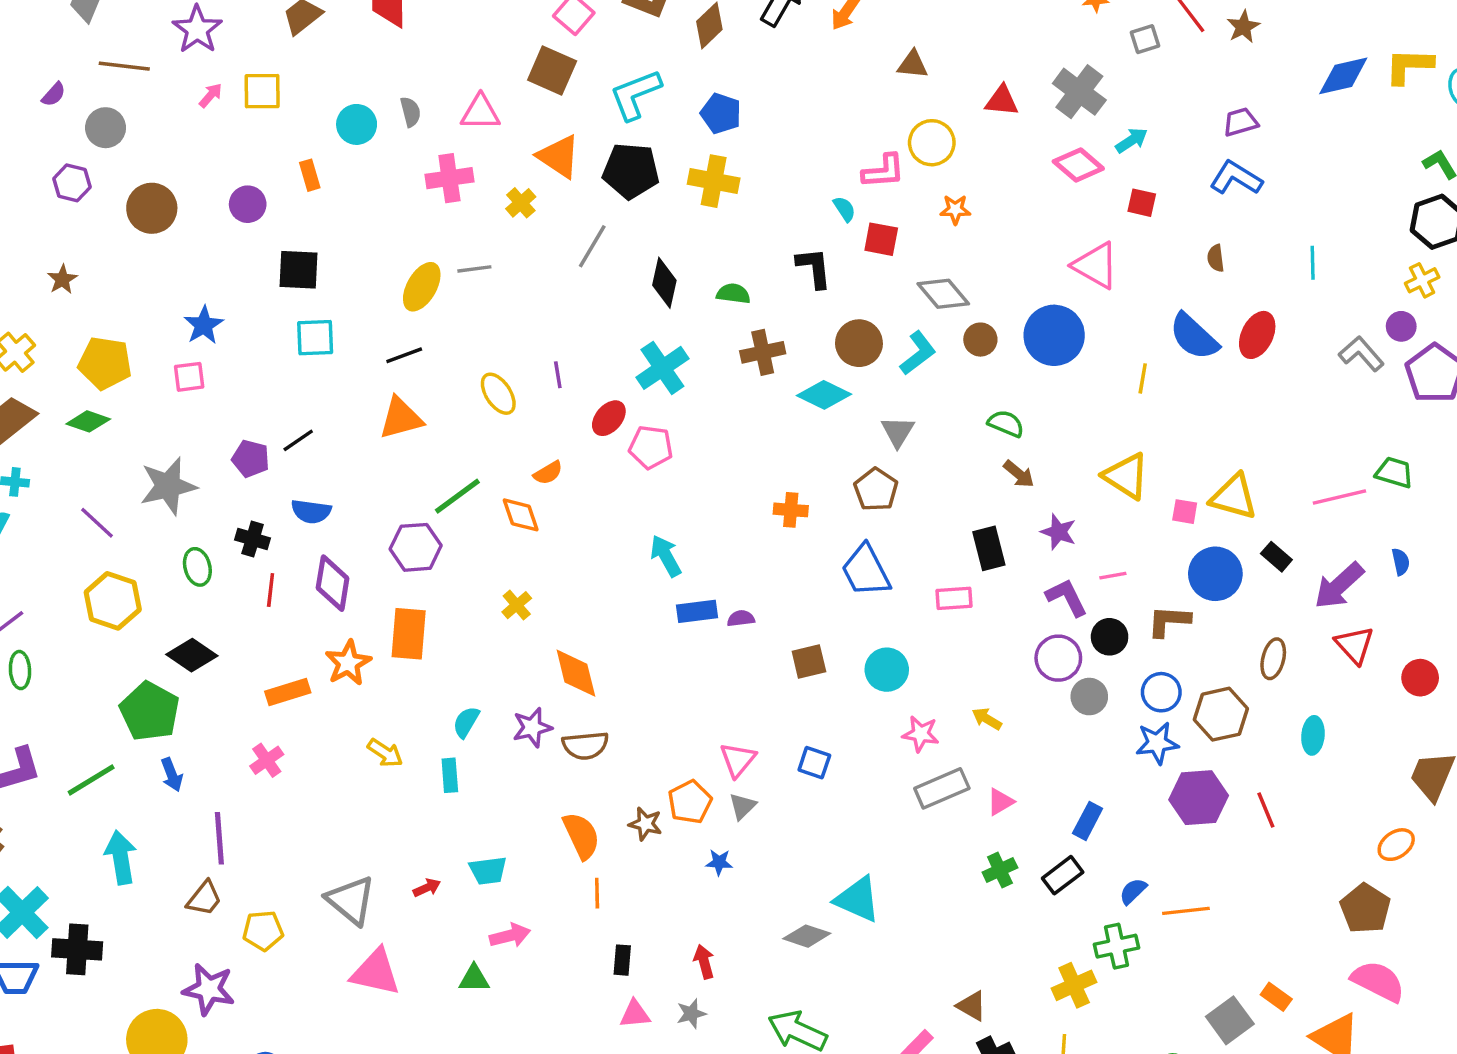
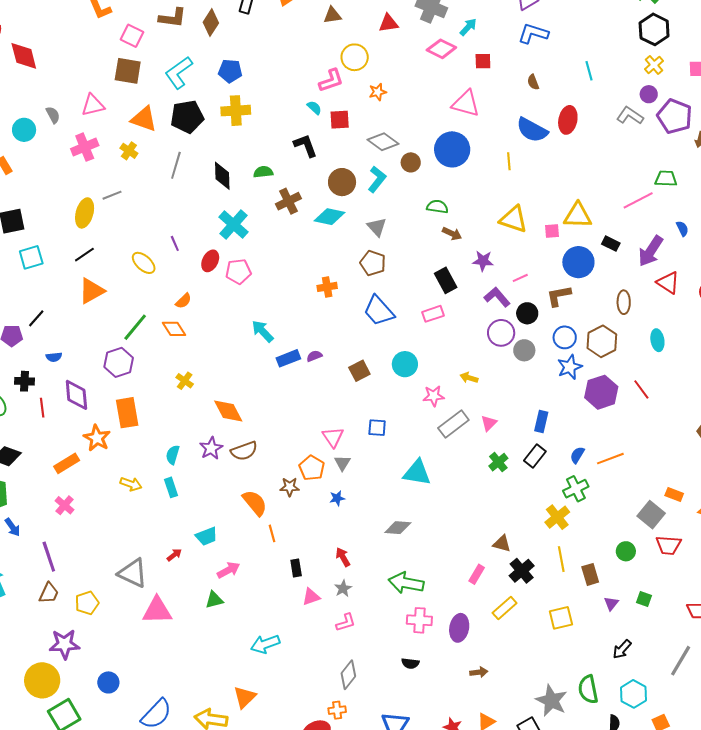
blue semicircle: (311, 511) -> (54, 357), size x0.7
cyan triangle: (858, 899) -> (417, 473), moved

